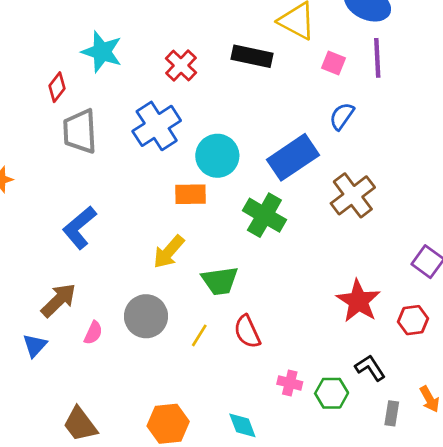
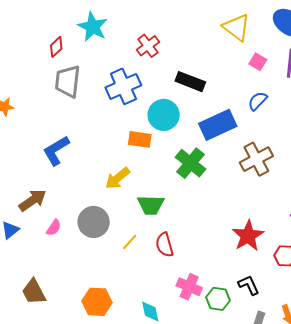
black rectangle: (252, 56) -> (190, 82), moved
pink cross: (290, 383) -> (189, 287), size x1.4

